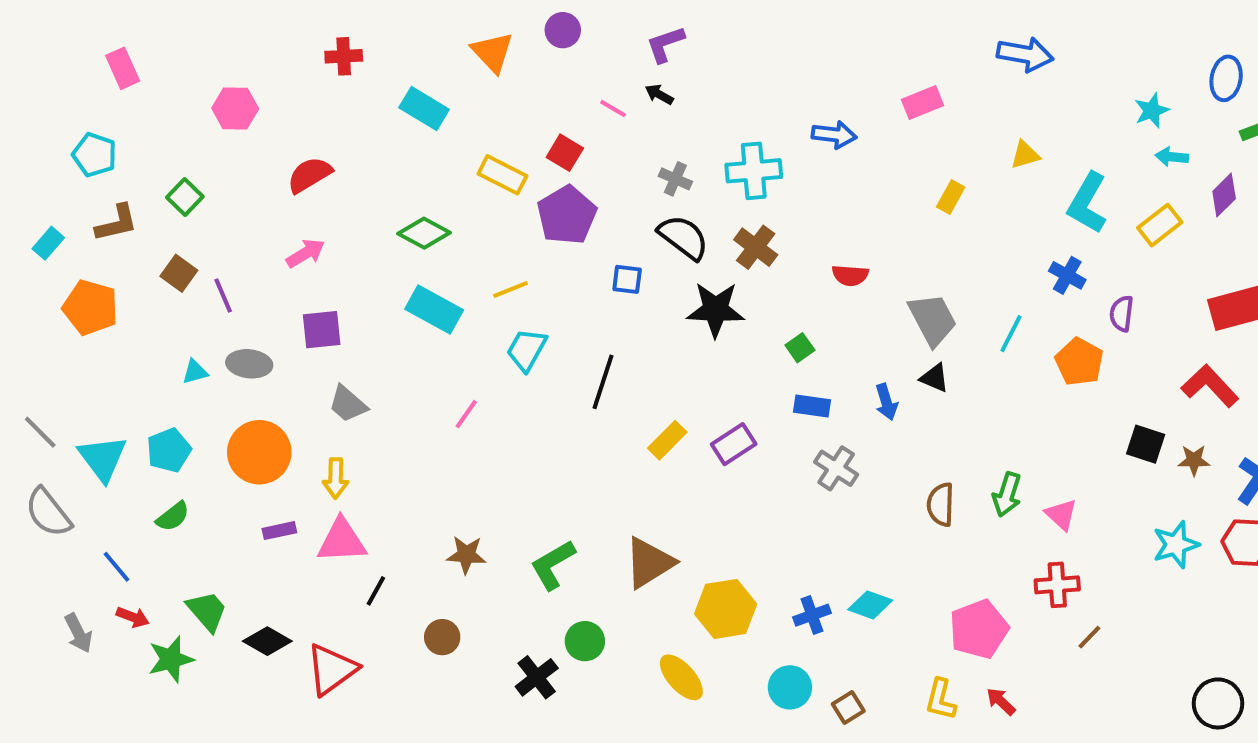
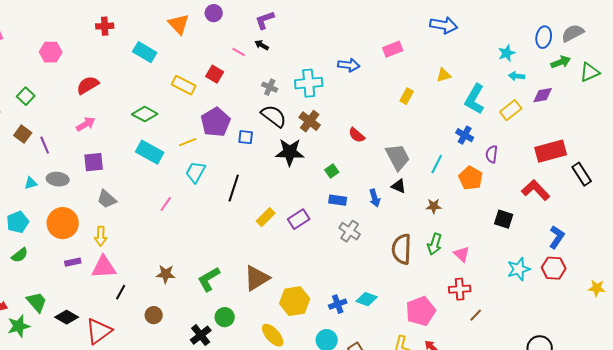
purple diamond: (1224, 195) -> (543, 95), turned 35
purple pentagon: (567, 215) -> (216, 122), moved
red semicircle: (850, 275) -> (357, 135), turned 36
brown star: (1194, 460) -> (434, 206), moved
brown semicircle: (941, 504) -> (402, 249), size x1.4

